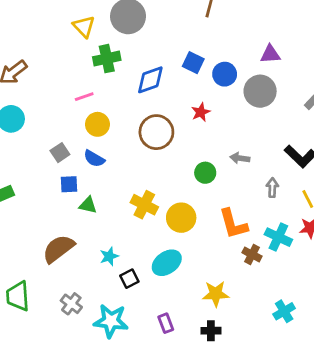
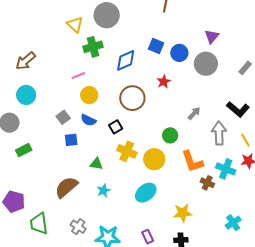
purple triangle: (270, 54) -> (212, 36), turned -42
gray arrow: (240, 158) -> (194, 113), turned 128
green circle: (205, 173) -> (170, 135), moved
gray arrow: (272, 187) -> (219, 133), size x1.6
green triangle: (88, 205) -> (96, 164), moved
black square: (129, 279) -> (116, 127), moved

